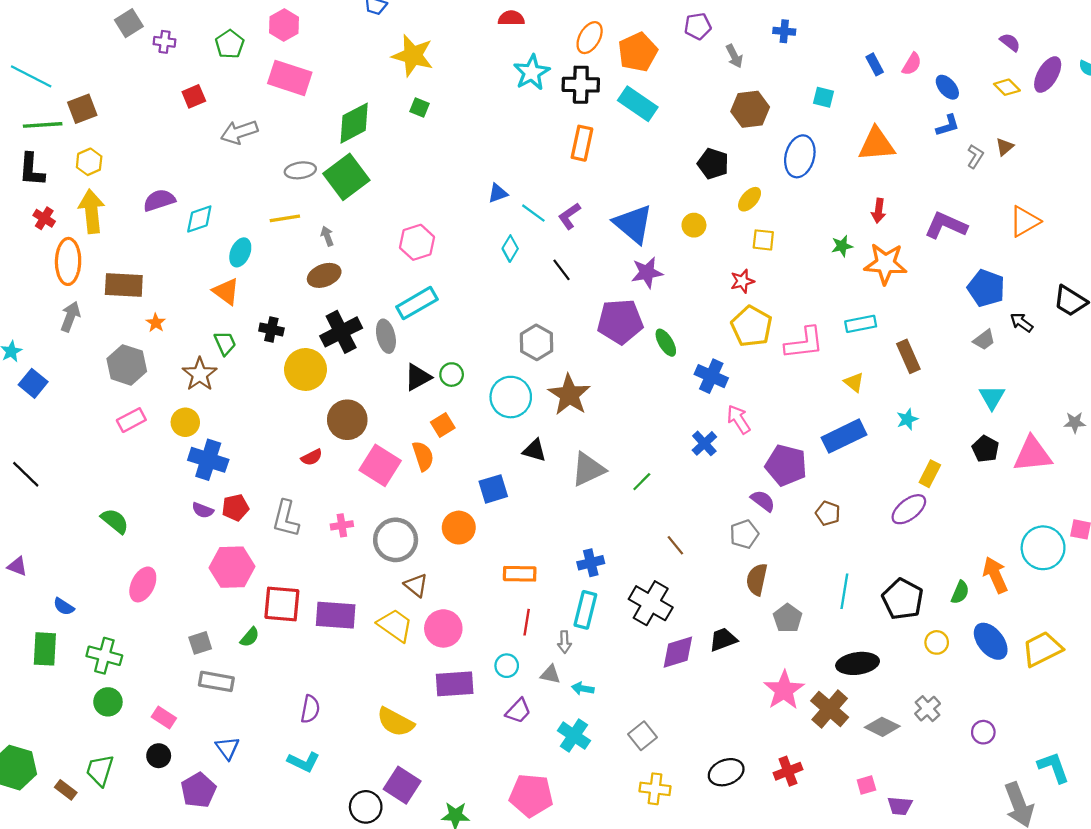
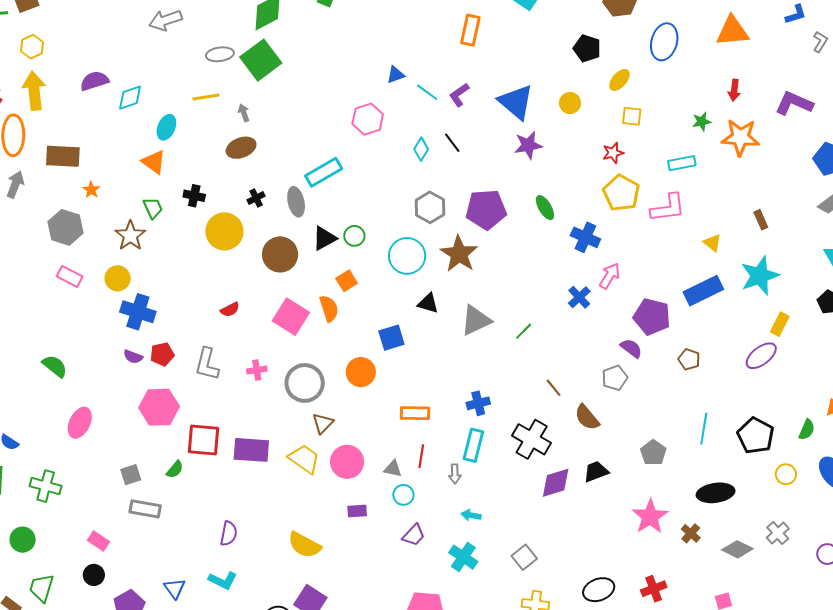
pink hexagon: (417, 242) -> (368, 119), moved
cyan diamond: (510, 249) -> (421, 149), moved
purple pentagon: (620, 322) -> (486, 209), moved
cyan rectangle: (861, 324) -> (682, 163), moved
black cross: (341, 332) -> (256, 198), size x0.5
brown rectangle: (908, 356) -> (761, 220), size x0.7
pink arrow: (739, 419) -> (610, 276), turned 64
cyan star: (907, 419) -> (760, 276), size x2.0
pink rectangle: (131, 420) -> (70, 276), turned 55
brown circle: (347, 420) -> (280, 254), moved
brown semicircle: (757, 579) -> (587, 417), moved, turned -52
brown triangle: (416, 585) -> (323, 423), turned 35
gray triangle: (550, 674) -> (393, 469), moved
purple rectangle: (455, 684) -> (357, 511), size x0.6
green circle: (108, 702) -> (23, 540), moved
brown cross: (830, 709) -> (691, 533), size x0.6
blue triangle: (227, 748) -> (175, 589), moved

